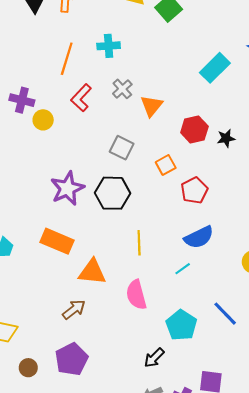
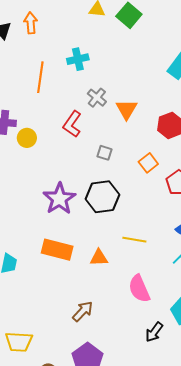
red L-shape: (81, 98) -> (72, 124), moved
gray square: (122, 148) -> (105, 153), size x0.7
yellow line: (139, 243) -> (134, 240), turned -70
orange triangle: (92, 272) -> (99, 258), moved, size x0.7
black arrow: (154, 358) -> (154, 332), moved

